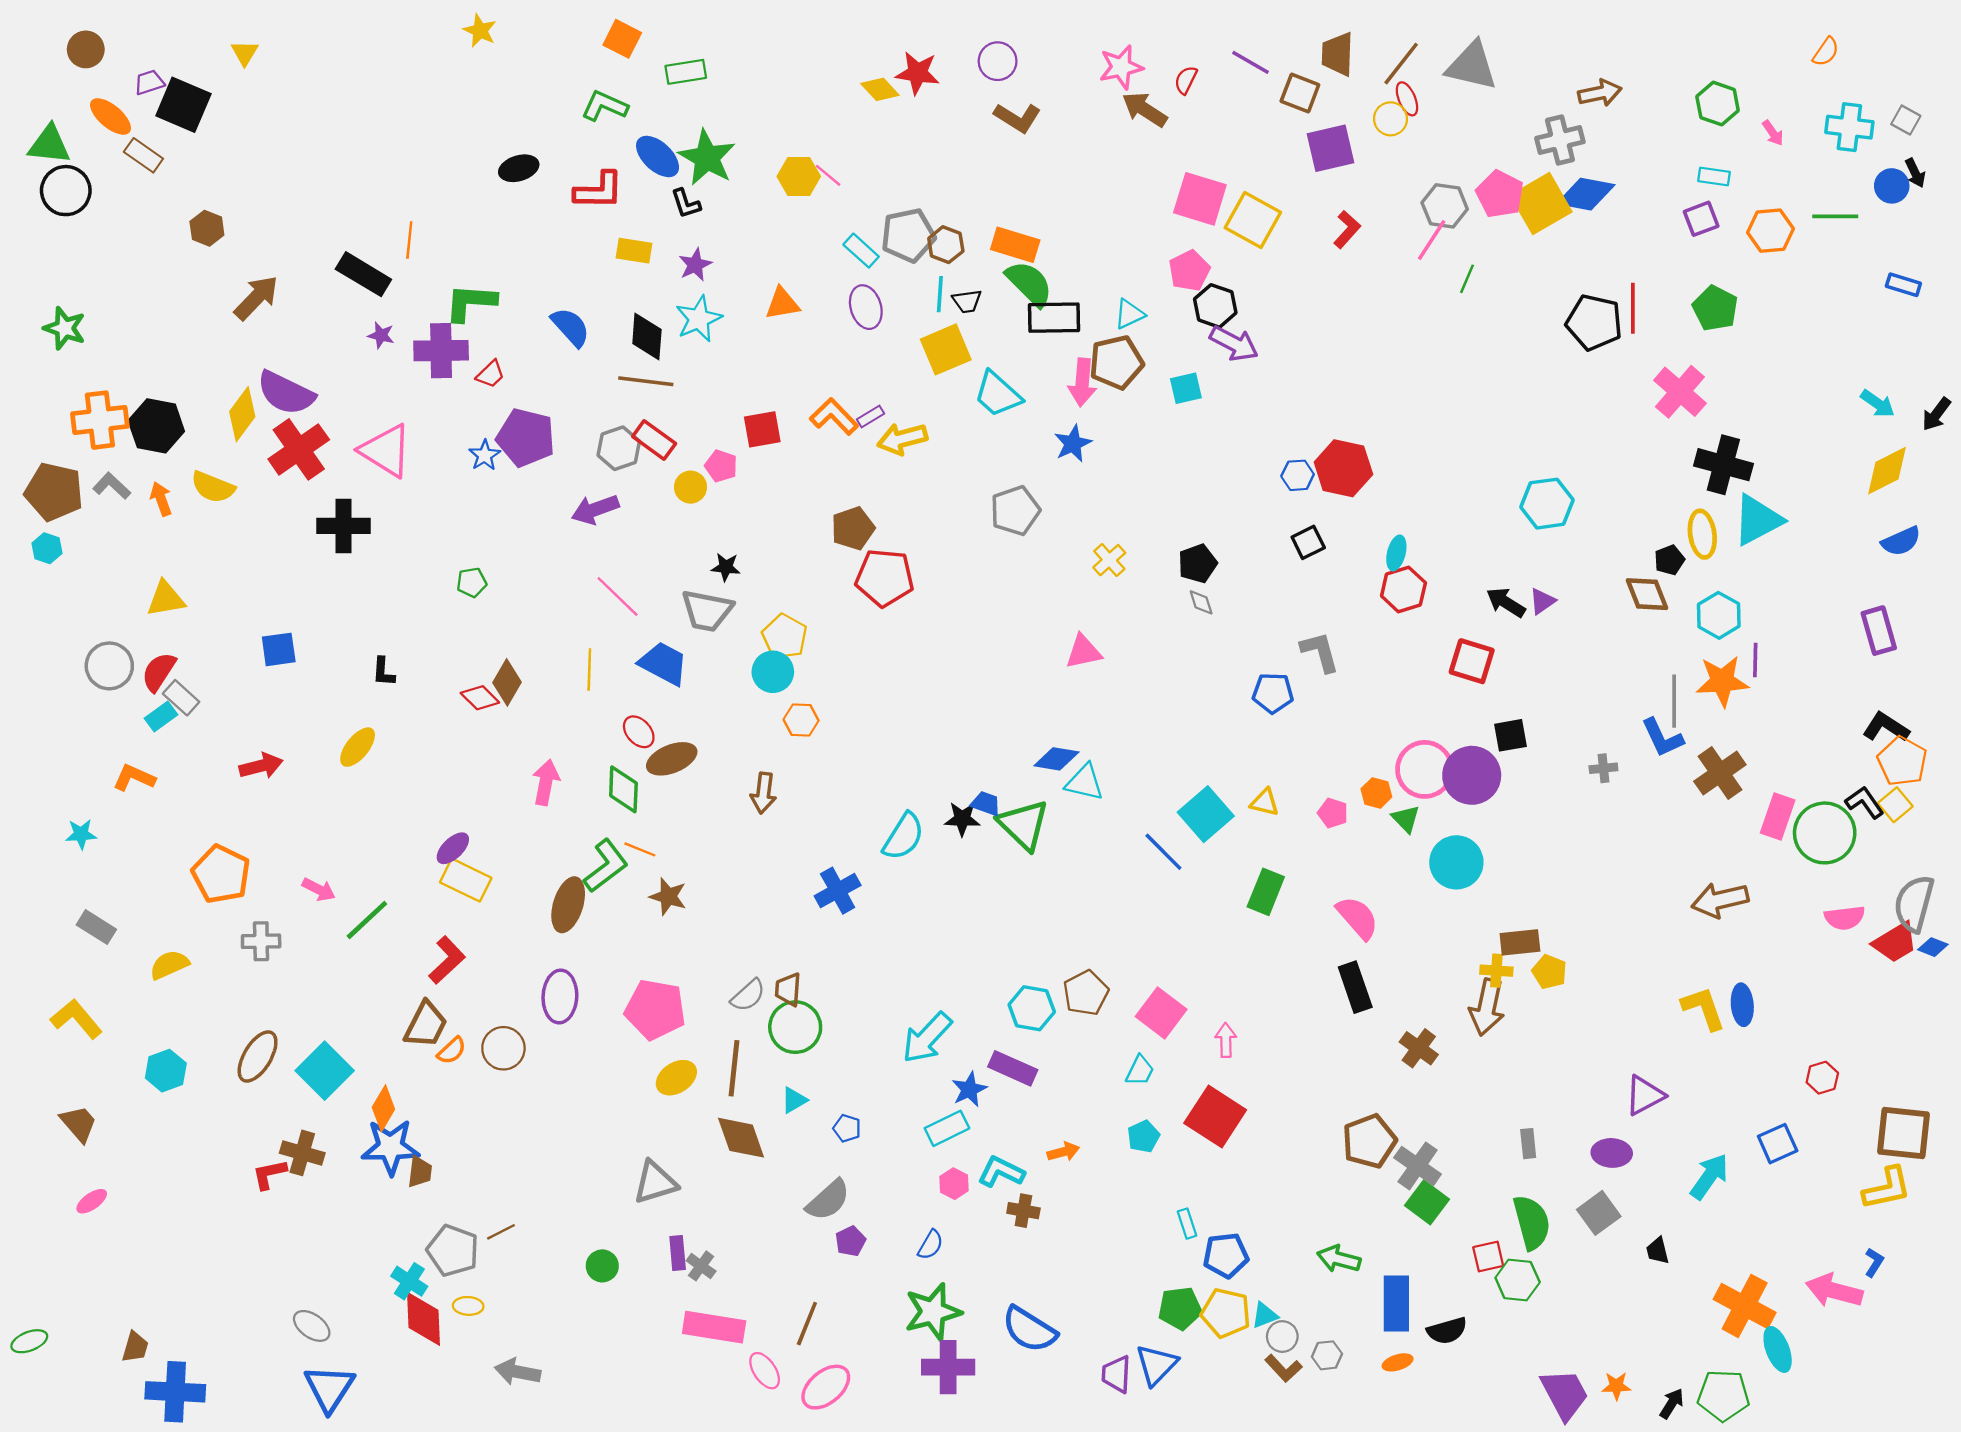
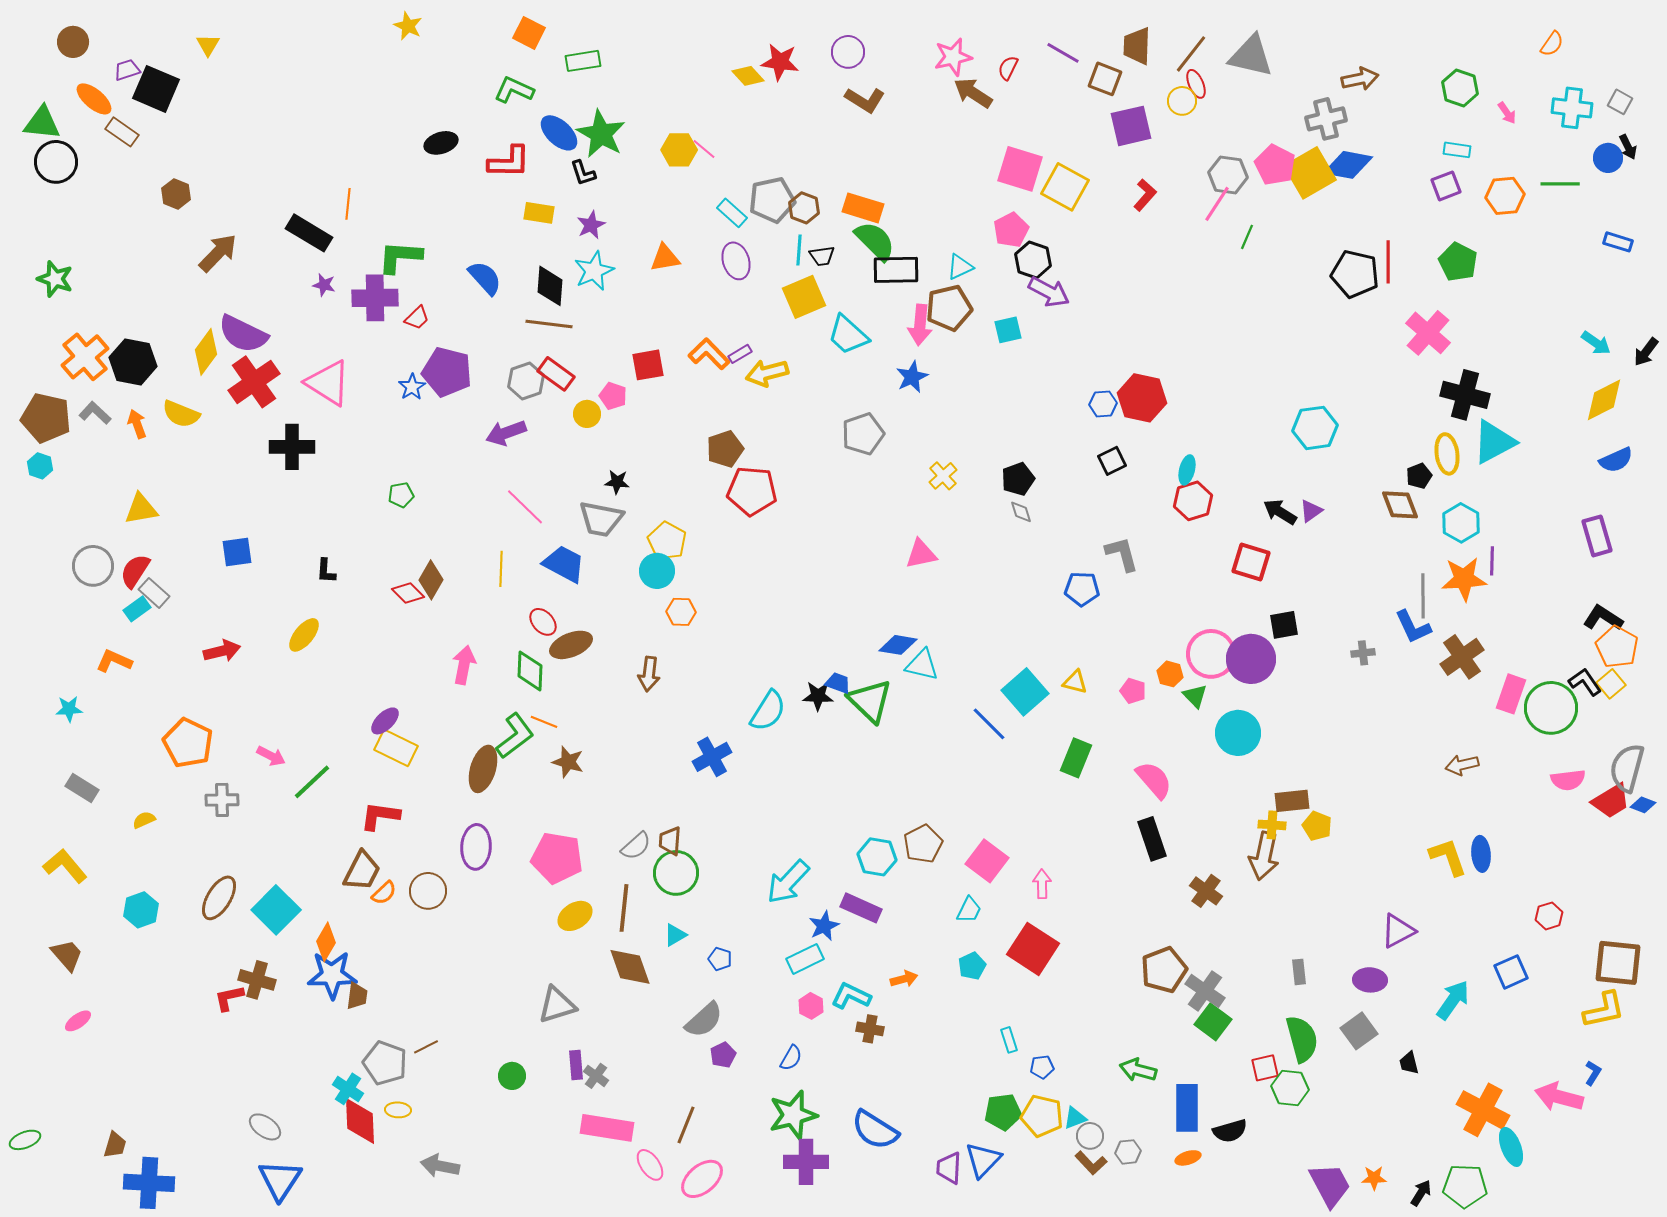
orange cross: (100, 420) -> (85, 357), turned -33
brown arrow: (1720, 900) -> (1462, 765), size x0.7
red L-shape: (447, 960) -> (380, 816), turned -129
yellow semicircle: (169, 965) -> (144, 820), size x0.7
blue pentagon: (1226, 1255) -> (1042, 1067), size x0.6

